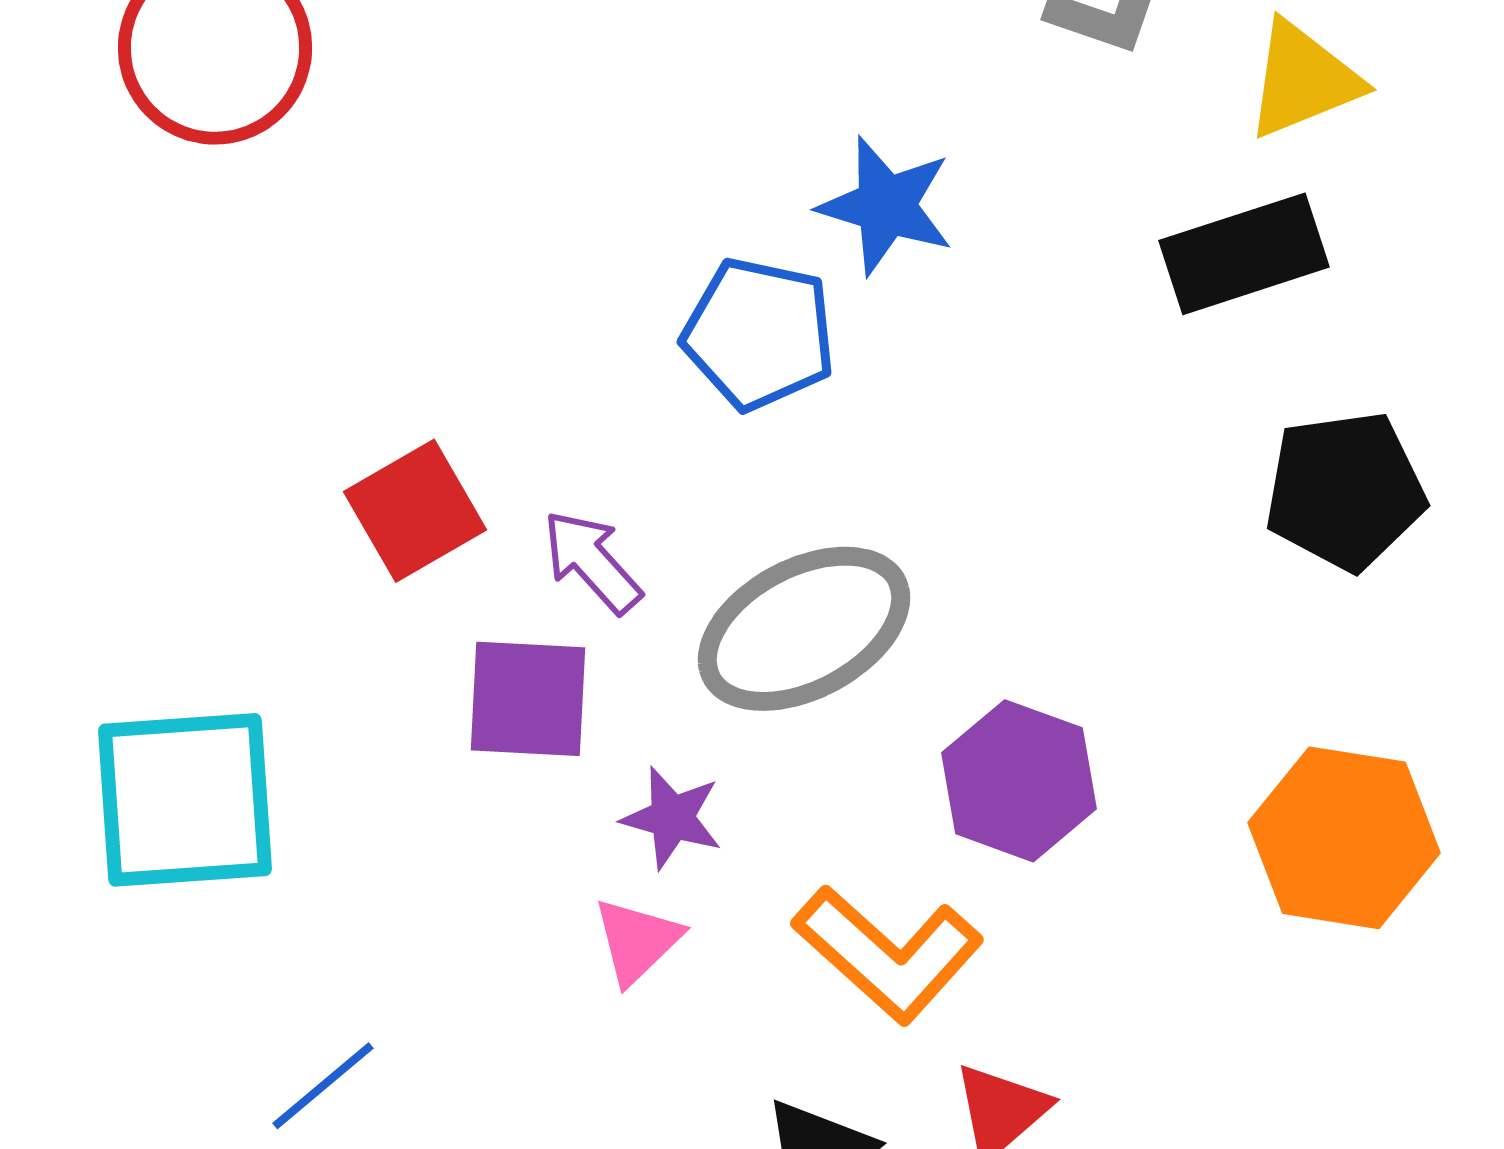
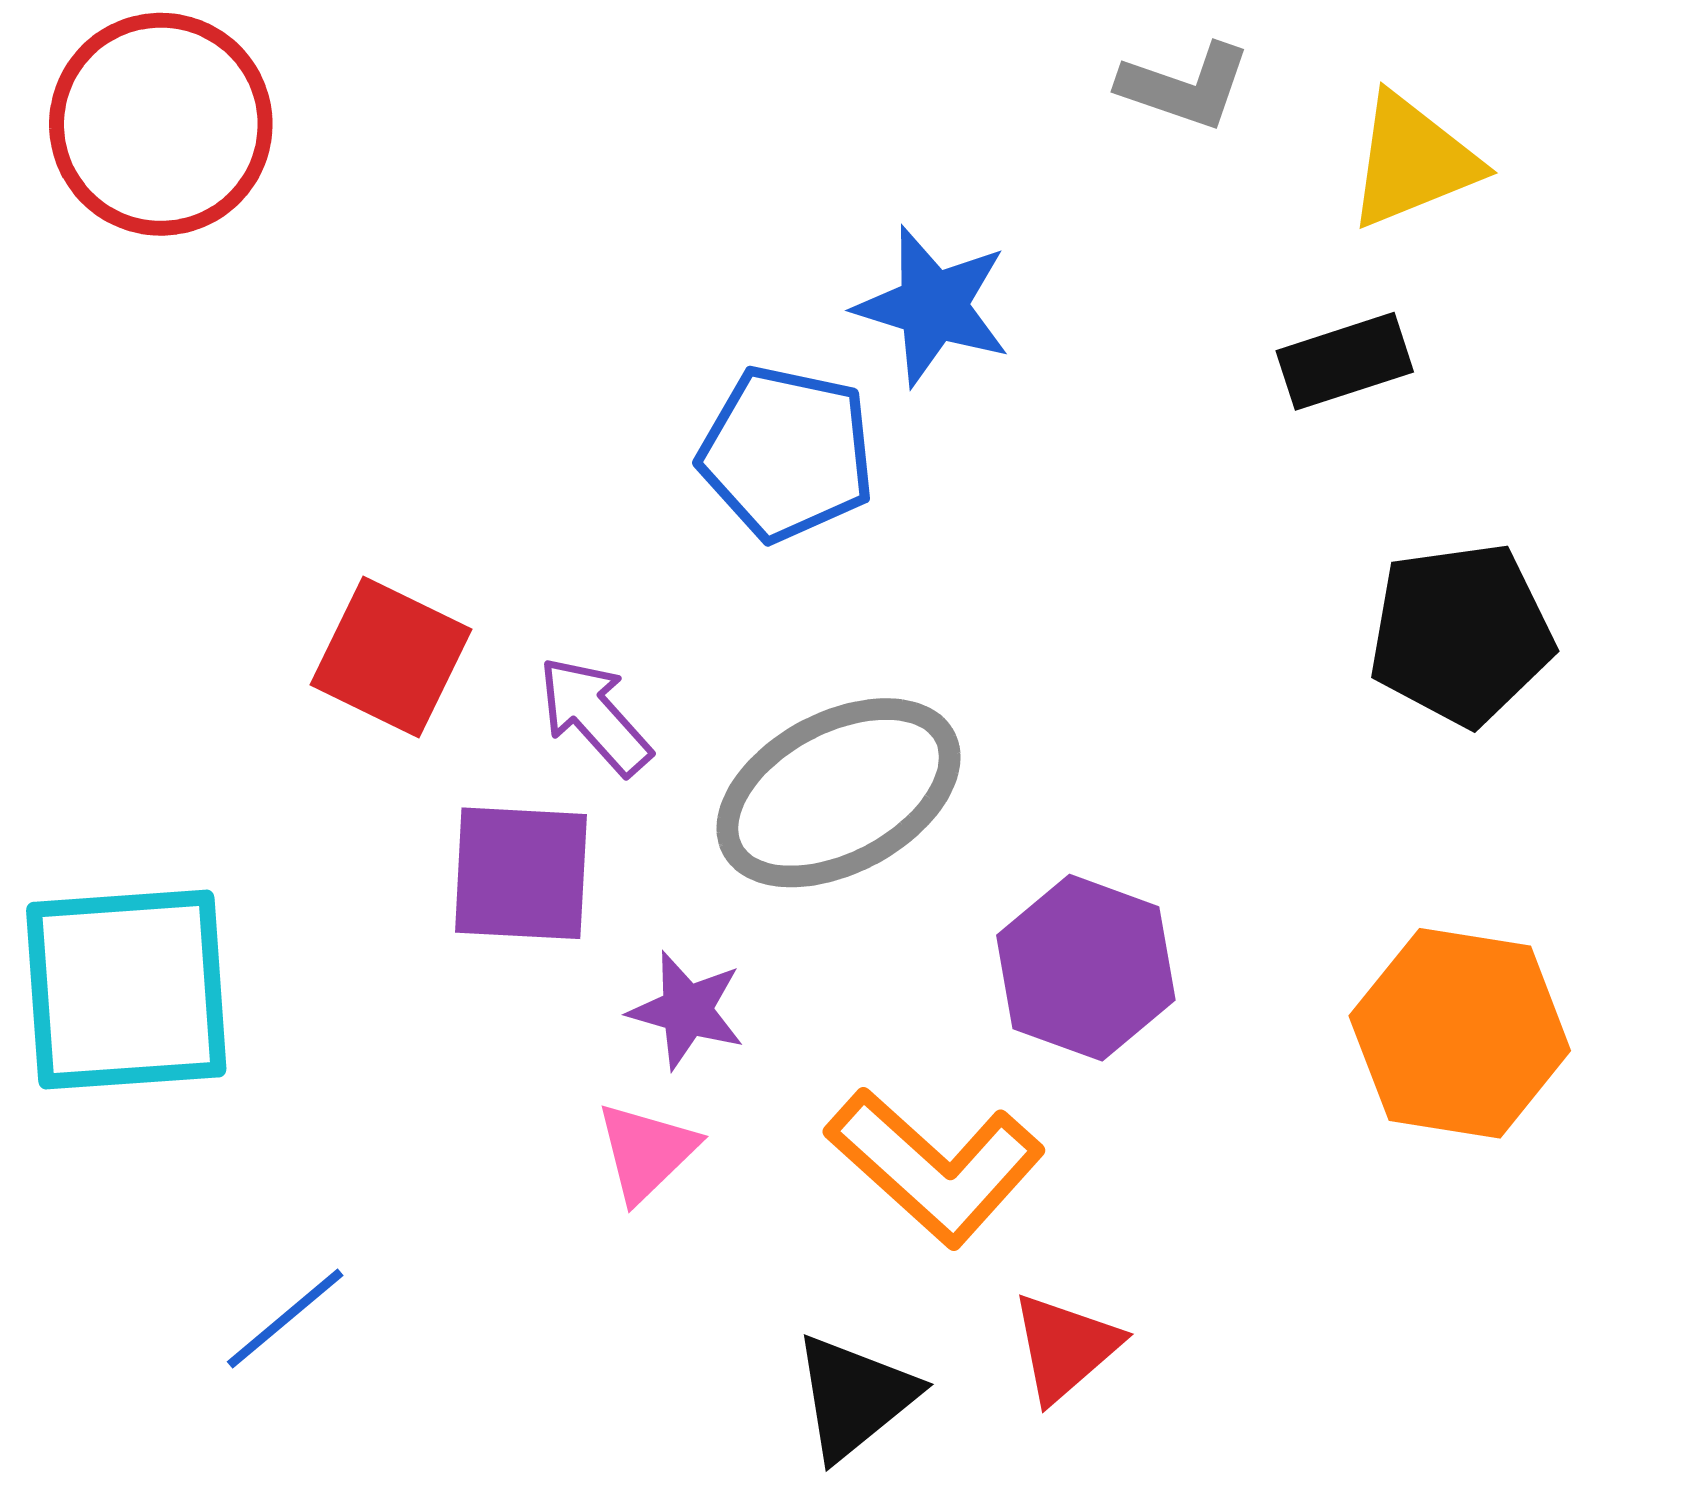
black rectangle: (1244, 254) -> (1345, 361), size x0.7
red square: (415, 511) -> (391, 657), turned -34

